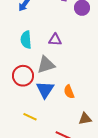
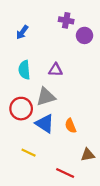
blue triangle: (45, 90) -> (45, 124), turned -30

